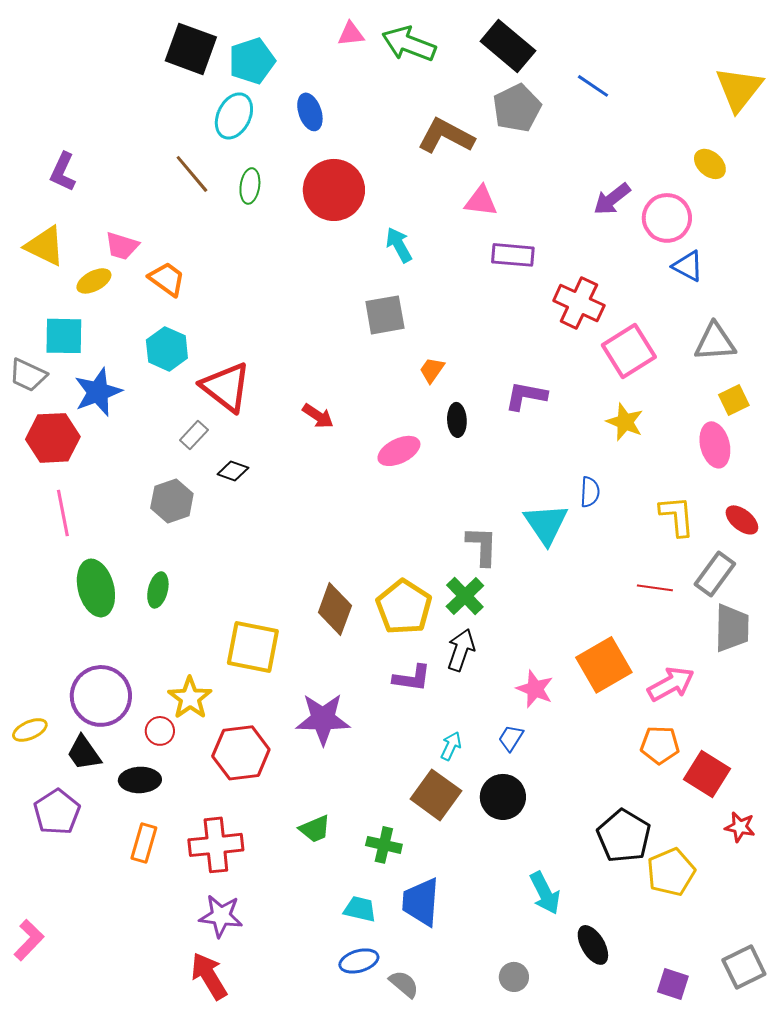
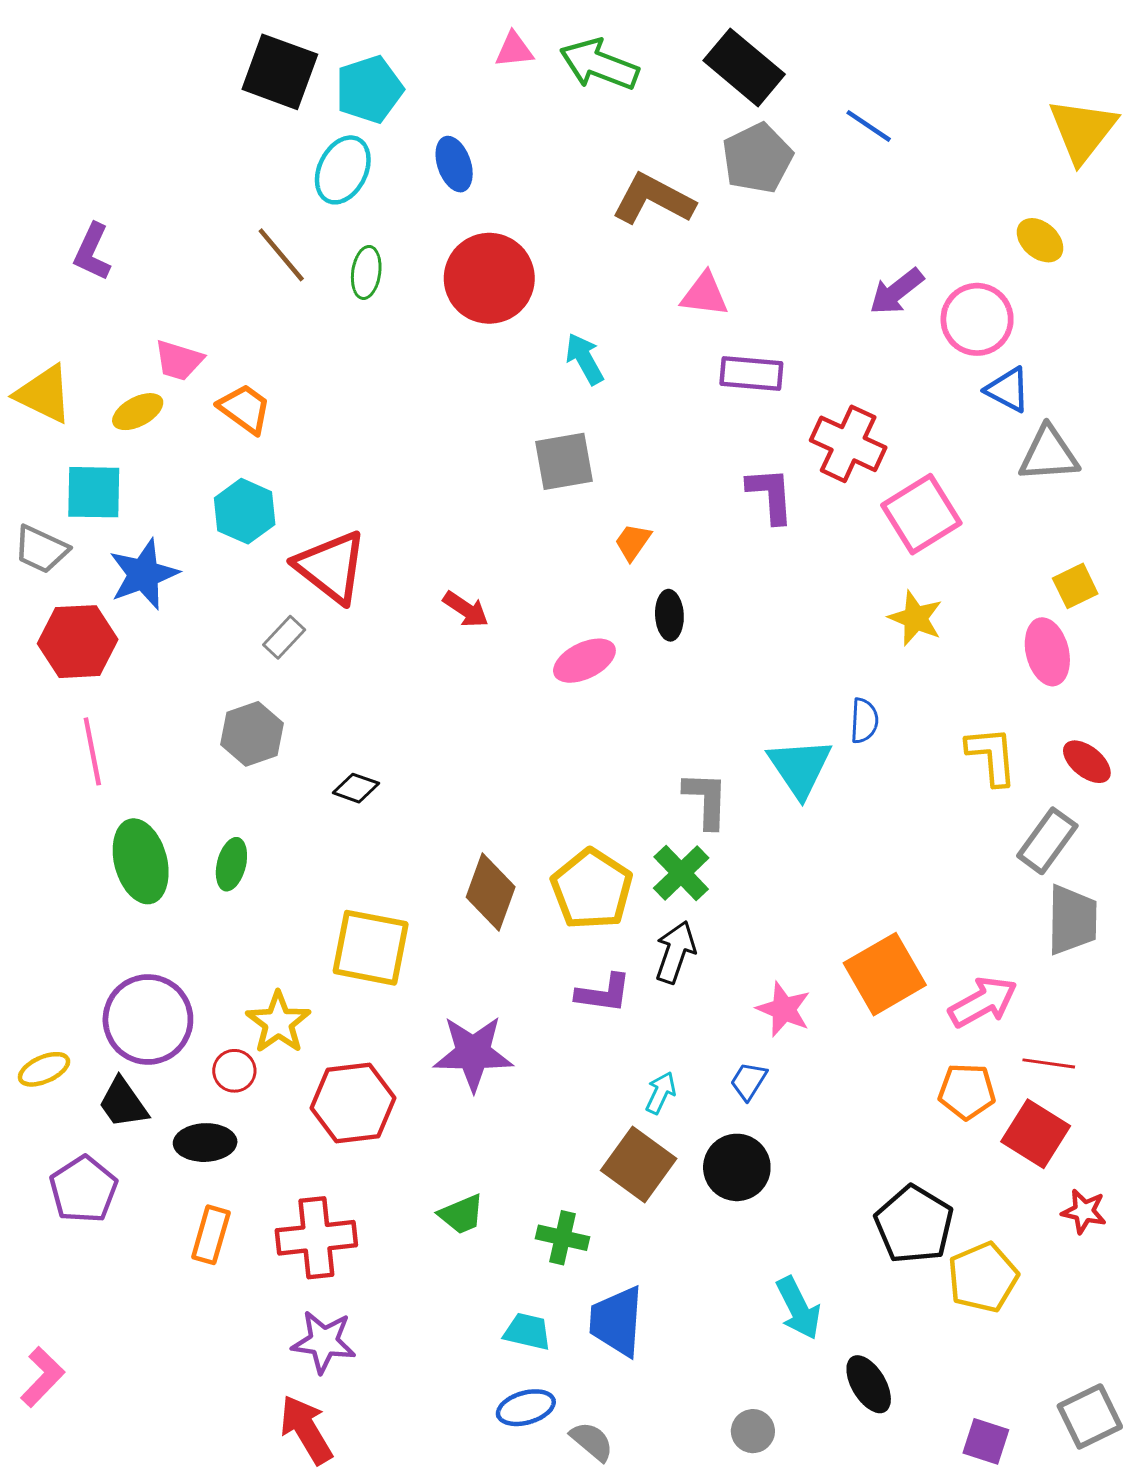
yellow triangle: (45, 246) -> (44, 394), moved
gray triangle: (715, 342) -> (1049, 454), moved
purple L-shape: (526, 396) -> (770, 495), moved, turned 75
black diamond: (233, 471) -> (356, 788), moved
red line: (655, 588) -> (1049, 1063), moved

